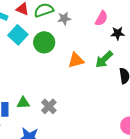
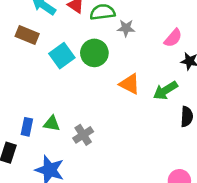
cyan square: (18, 35) -> (62, 56), moved
orange triangle: (76, 60) -> (130, 84), turned 30

